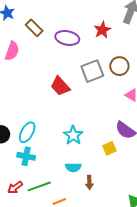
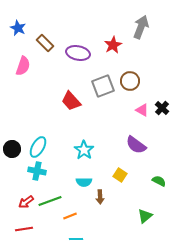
yellow square: (109, 148) -> (120, 175), moved, turned -32

